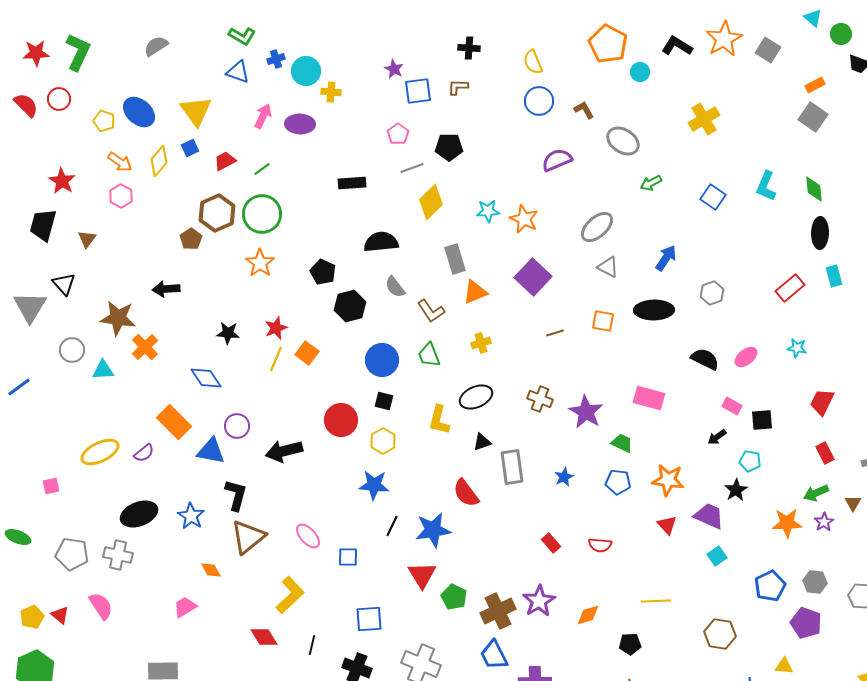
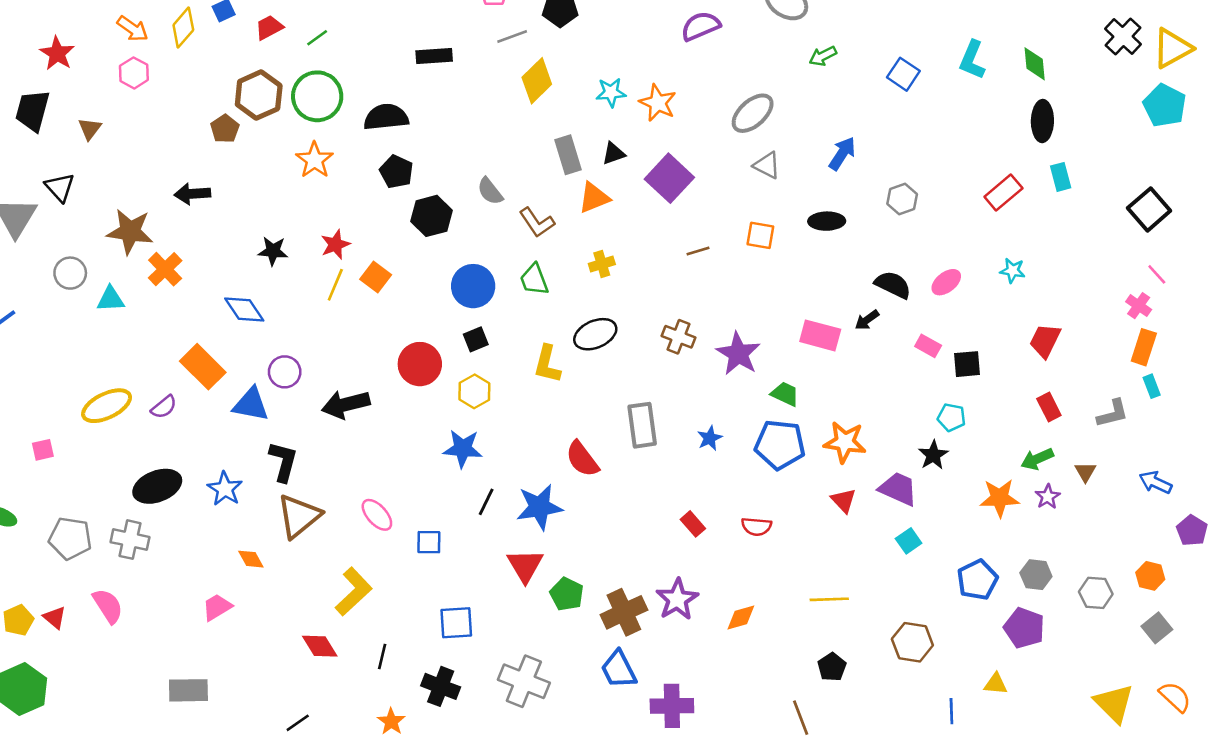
black semicircle: (381, 242) -> (386, 117), moved
black ellipse: (654, 310) -> (827, 221), size x0.7
black square: (384, 401) -> (476, 339), turned -36
black arrow: (717, 437) -> (867, 320), moved
black triangle: (482, 442) -> (613, 154), moved
blue pentagon: (618, 482) -> (780, 445), size x1.5
black pentagon: (630, 644) -> (832, 667), moved, turned -30

